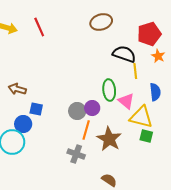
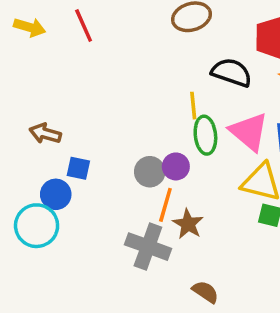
yellow line: (135, 71) -> (193, 106), moved
pink triangle: (126, 101) -> (249, 132), moved, size x1.4
brown star: (109, 139) -> (188, 224), moved, size x0.7
gray cross: (76, 154) -> (148, 247), size x1.4

